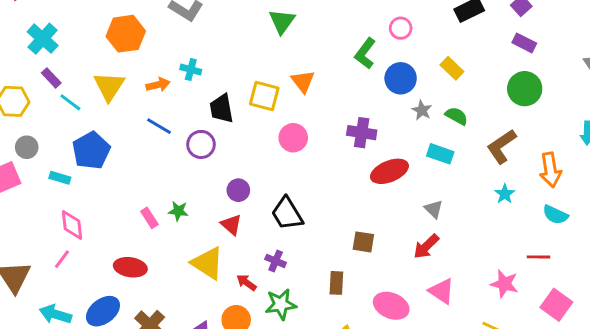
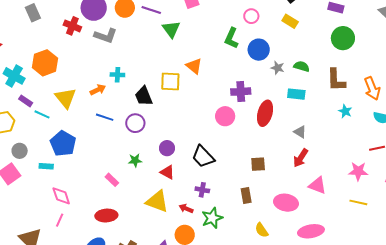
orange hexagon: (126, 34) -> (45, 63), moved
yellow rectangle: (452, 68) -> (290, 21), moved
pink circle: (293, 138) -> (225, 116), moved
brown L-shape: (502, 146) -> (336, 80), turned -45
red ellipse: (389, 171) -> (265, 113), turned -40
green star: (178, 211) -> (135, 160), moved

